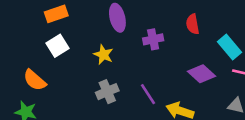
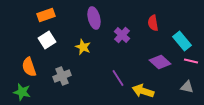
purple cross: (153, 39) -> (122, 35), turned -35
orange semicircle: (35, 80) -> (29, 67), turned 30
gray cross: (107, 92) -> (62, 76), moved

